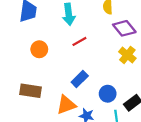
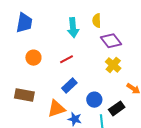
cyan arrow: (69, 14) -> (73, 28), moved
red line: (79, 41) -> (66, 59), moved

